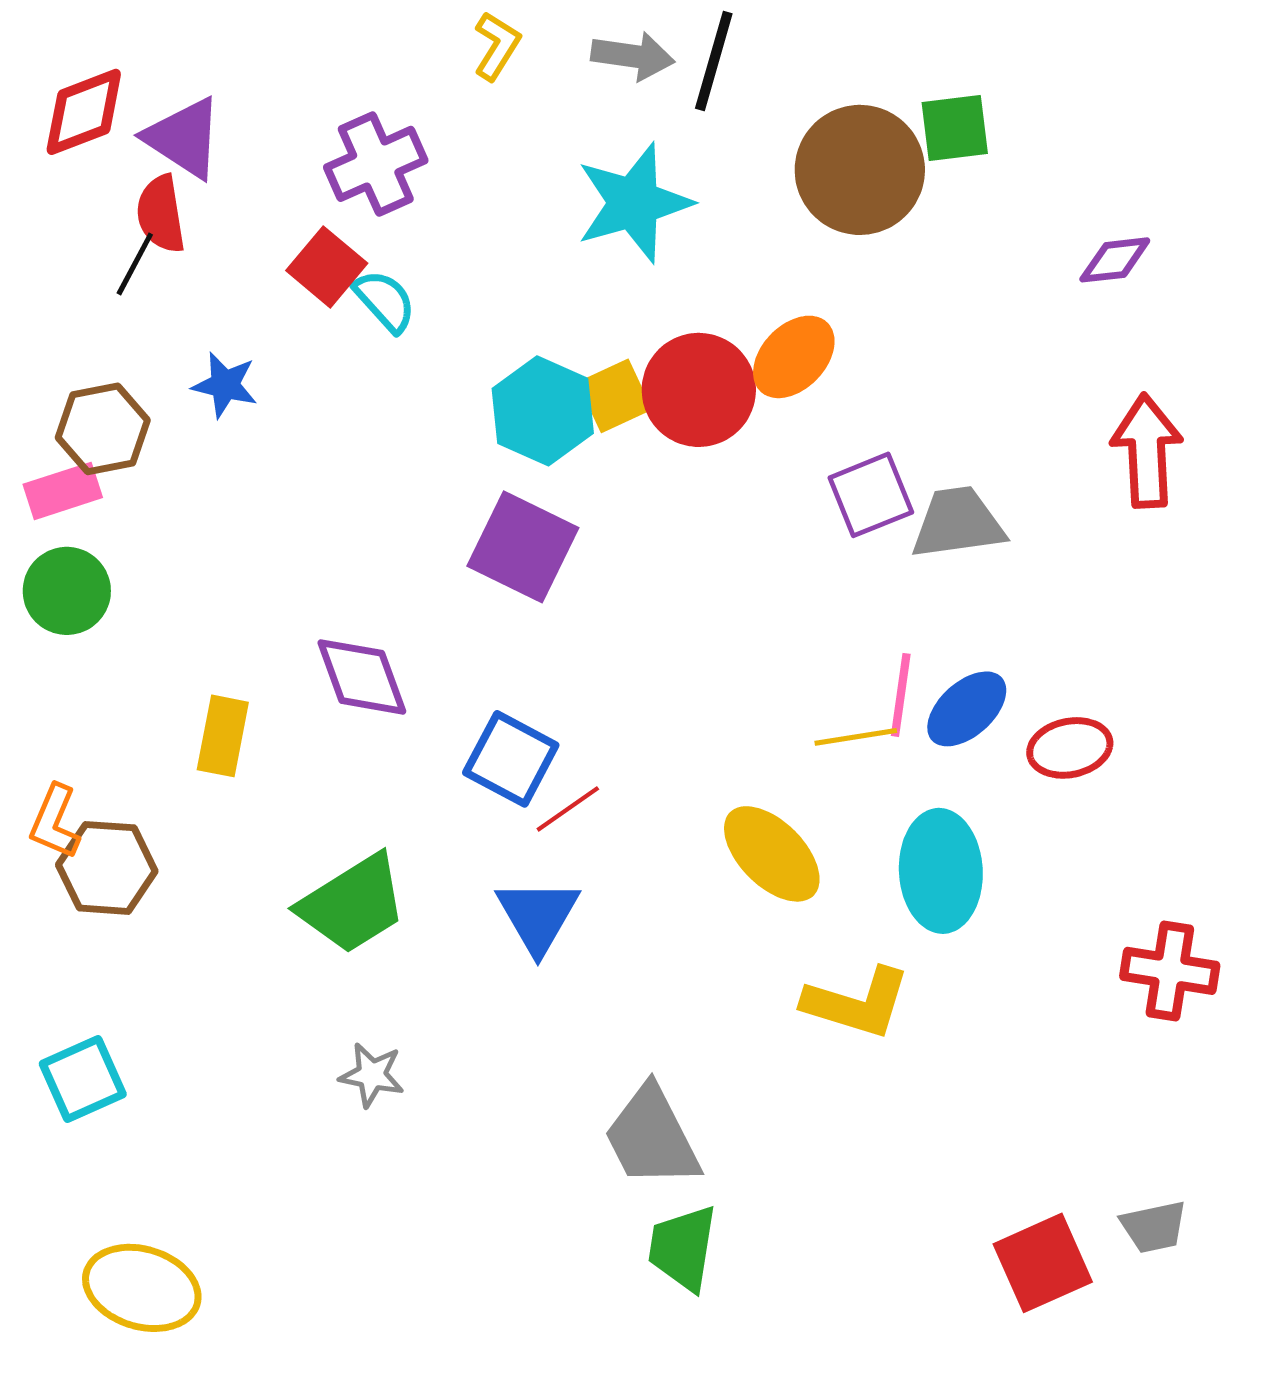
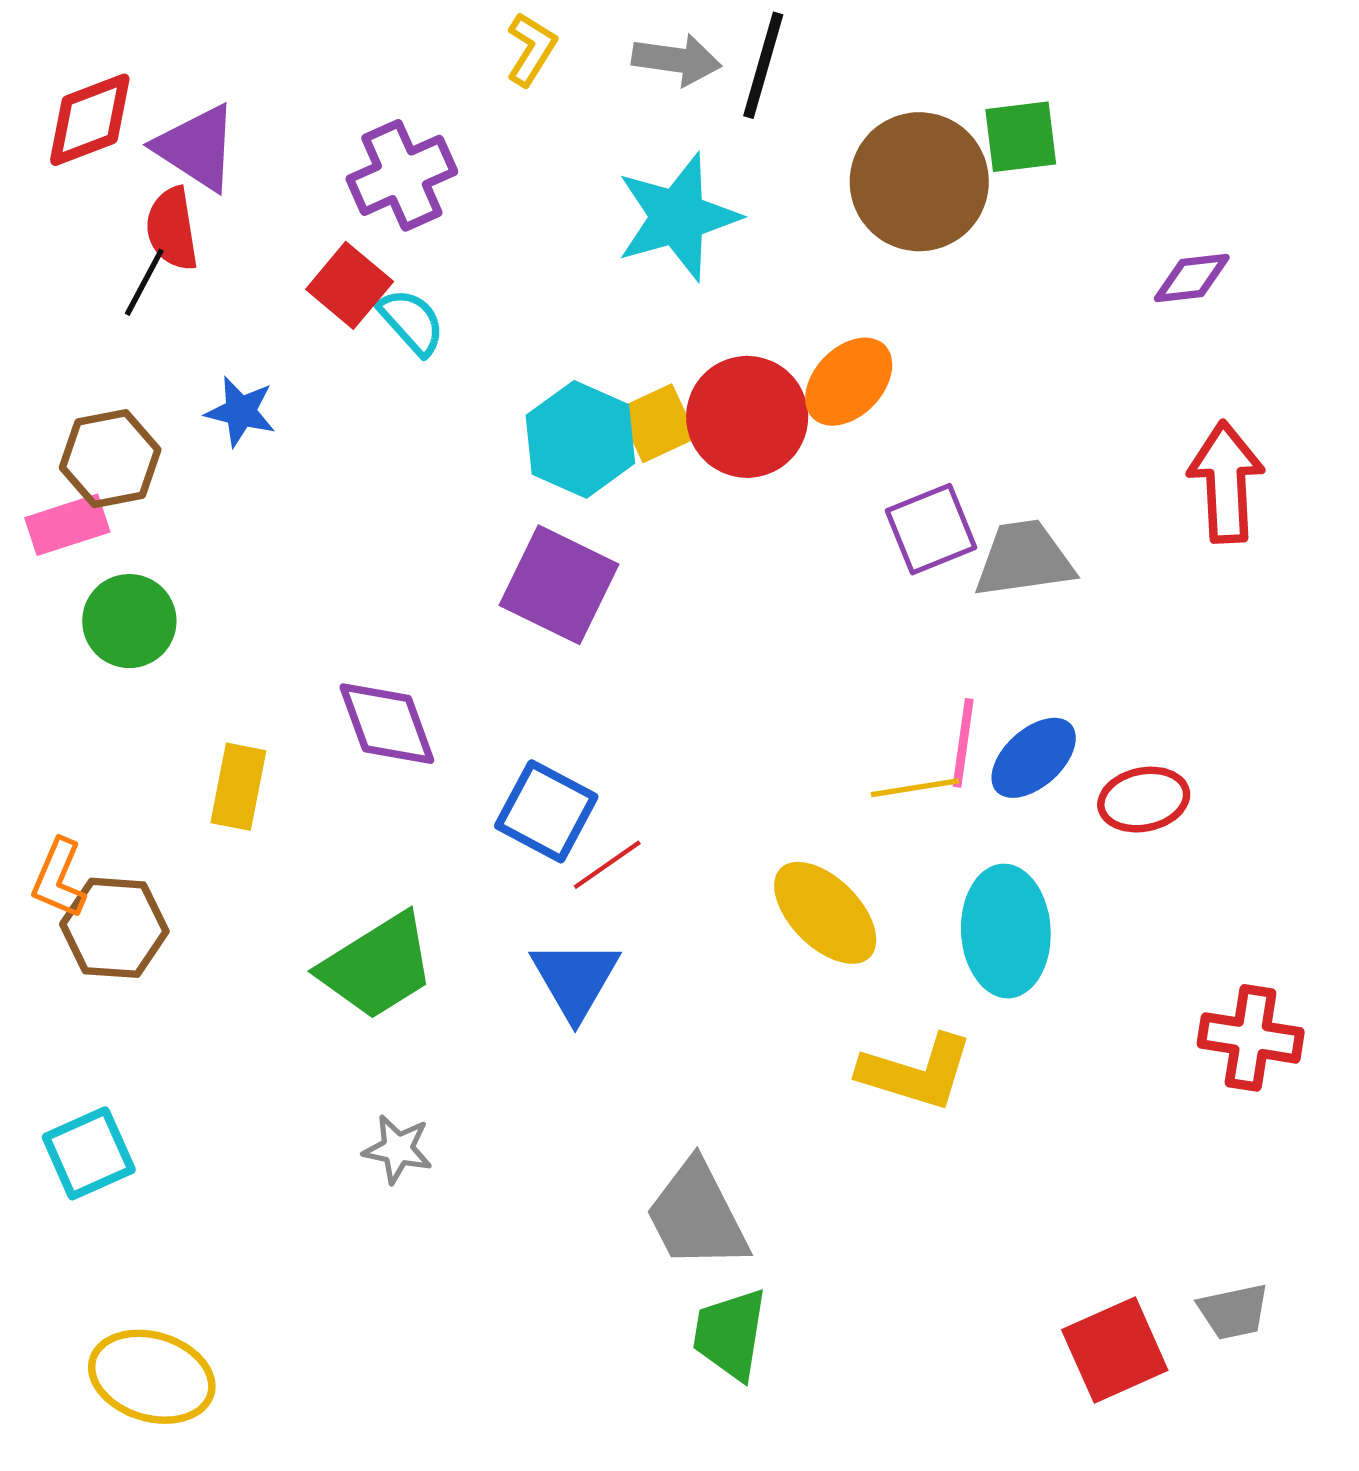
green circle: (67, 591) -> (129, 621), moved

